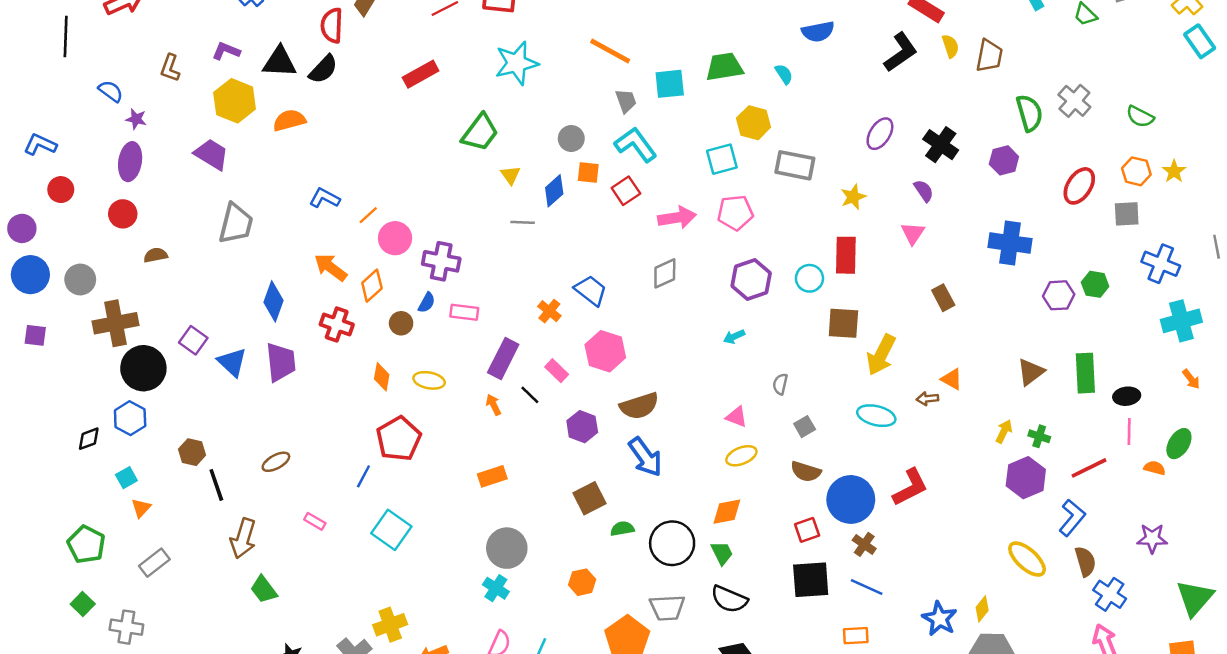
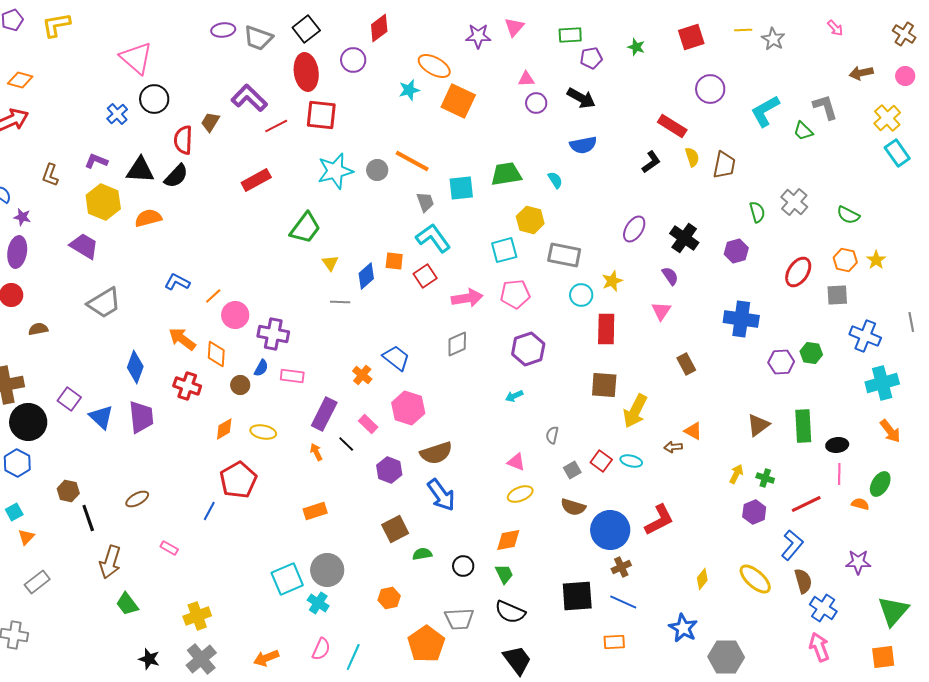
black L-shape: (901, 52) -> (651, 162), size x0.7
green semicircle: (1029, 113) -> (757, 212), size x0.7
gray circle: (571, 139) -> (377, 170), moved
gray trapezoid: (236, 224) -> (104, 303), turned 45
cyan circle: (809, 278) -> (581, 295), moved
orange diamond: (372, 286) -> (216, 354), turned -44
orange diamond: (382, 377) -> (224, 429), turned 50
orange arrow: (1191, 379) -> (890, 431), size x1.4
cyan ellipse: (876, 416) -> (631, 461), size x0.7
purple hexagon: (1026, 478) -> (754, 512), size x0.7
cyan square: (391, 530) -> (287, 579), moved, turned 32
red square: (807, 530) -> (601, 461), moved, turned -35
black circle: (672, 543) -> (463, 566), size x0.6
brown cross: (864, 544) -> (621, 567), turned 30
yellow diamond: (982, 609) -> (702, 579), moved
yellow cross: (390, 625) -> (197, 616), moved

